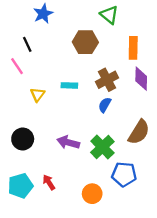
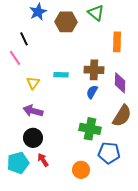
brown hexagon: (85, 42) -> (66, 22), moved
purple diamond: (141, 79) -> (120, 83), moved
brown cross: (107, 80) -> (94, 70), turned 30
black circle: (23, 139) -> (33, 138), moved
purple arrow: (68, 142) -> (33, 111), moved
green cross: (102, 147) -> (90, 129), turned -35

